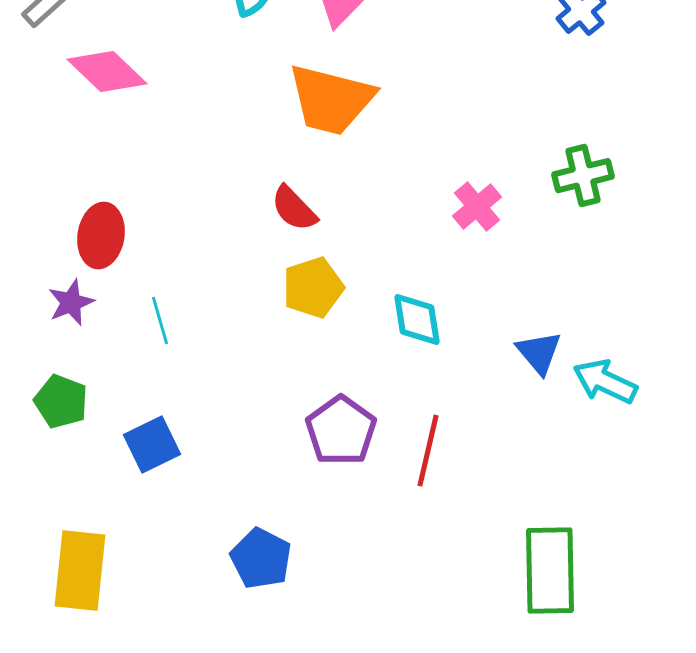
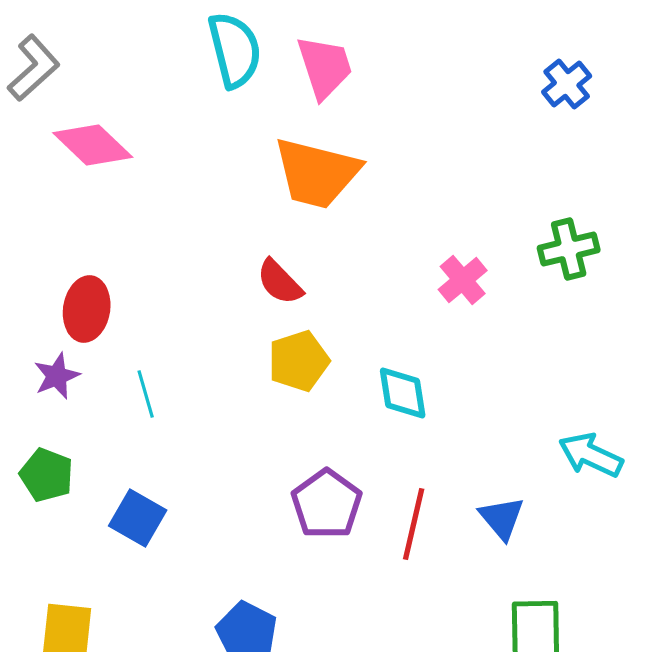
blue triangle: (539, 353) -> (502, 518), moved
blue square: (152, 445) -> (138, 518), turned -34

